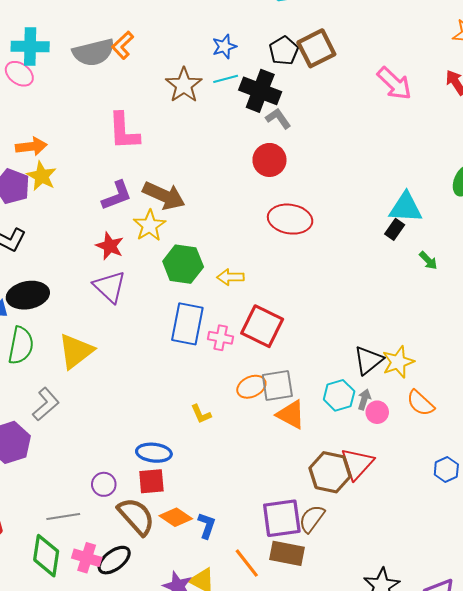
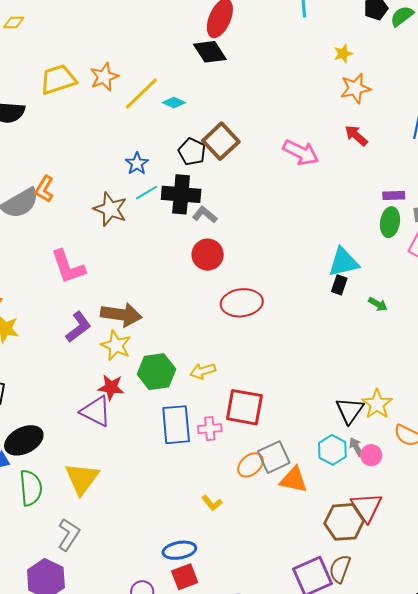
red star: (110, 246) -> (111, 387), moved
gray arrow: (364, 399) -> (356, 447), turned -30

